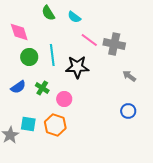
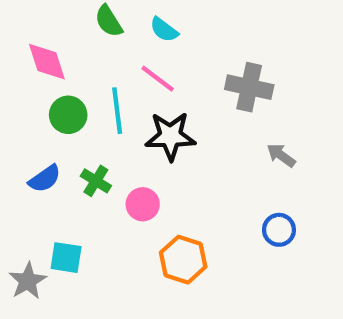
pink line: (89, 40) -> (158, 79), moved
orange hexagon: (55, 125) -> (183, 260), moved

